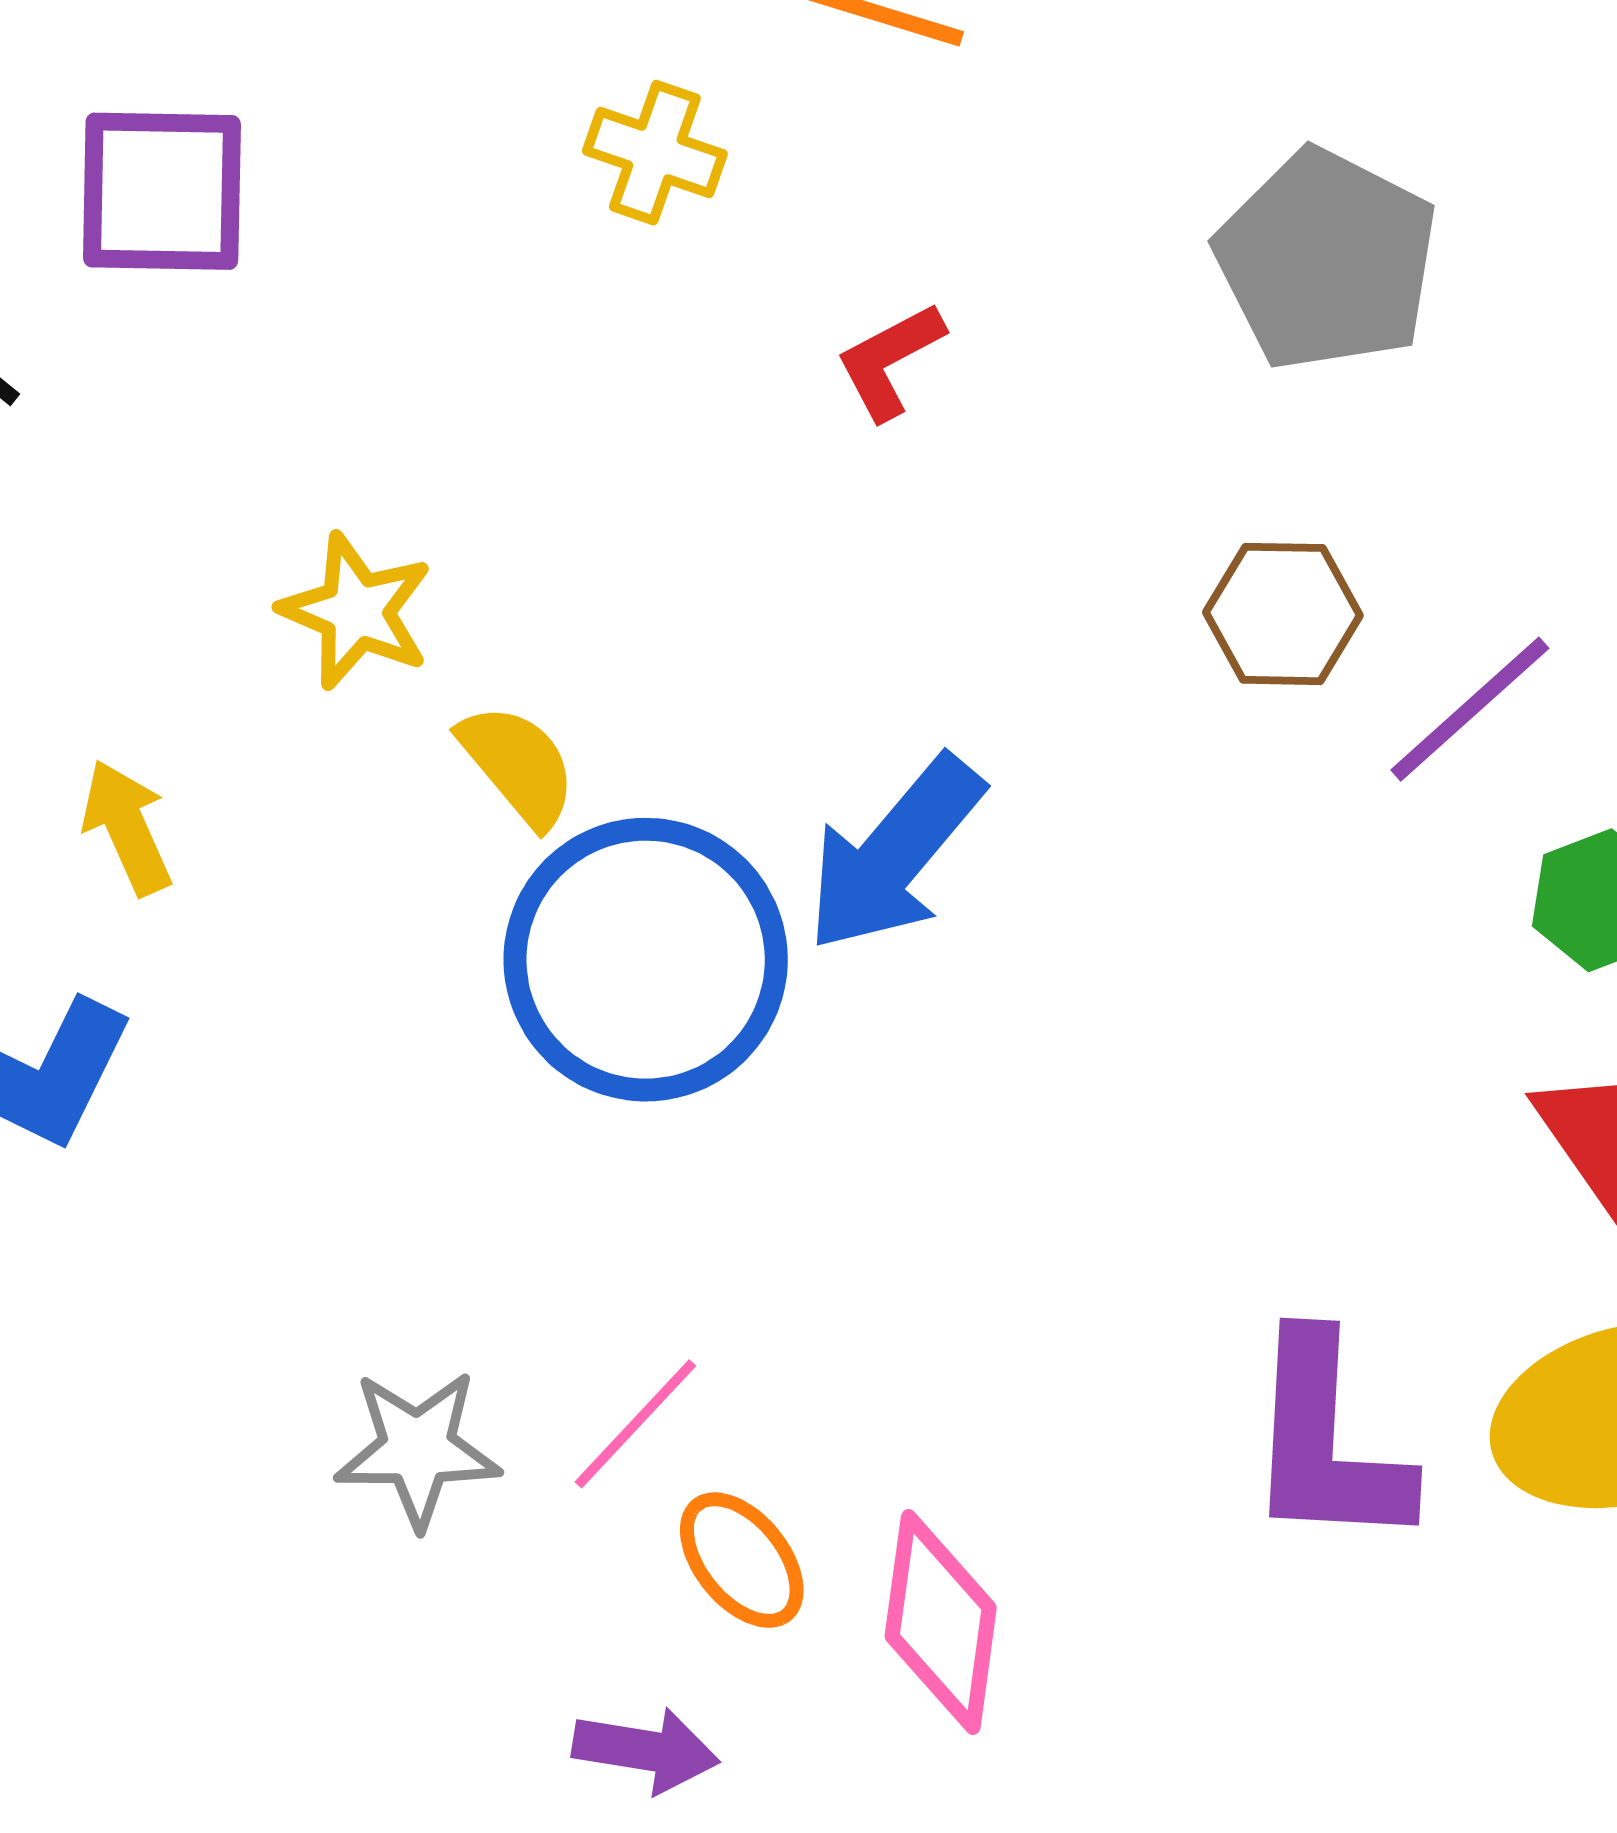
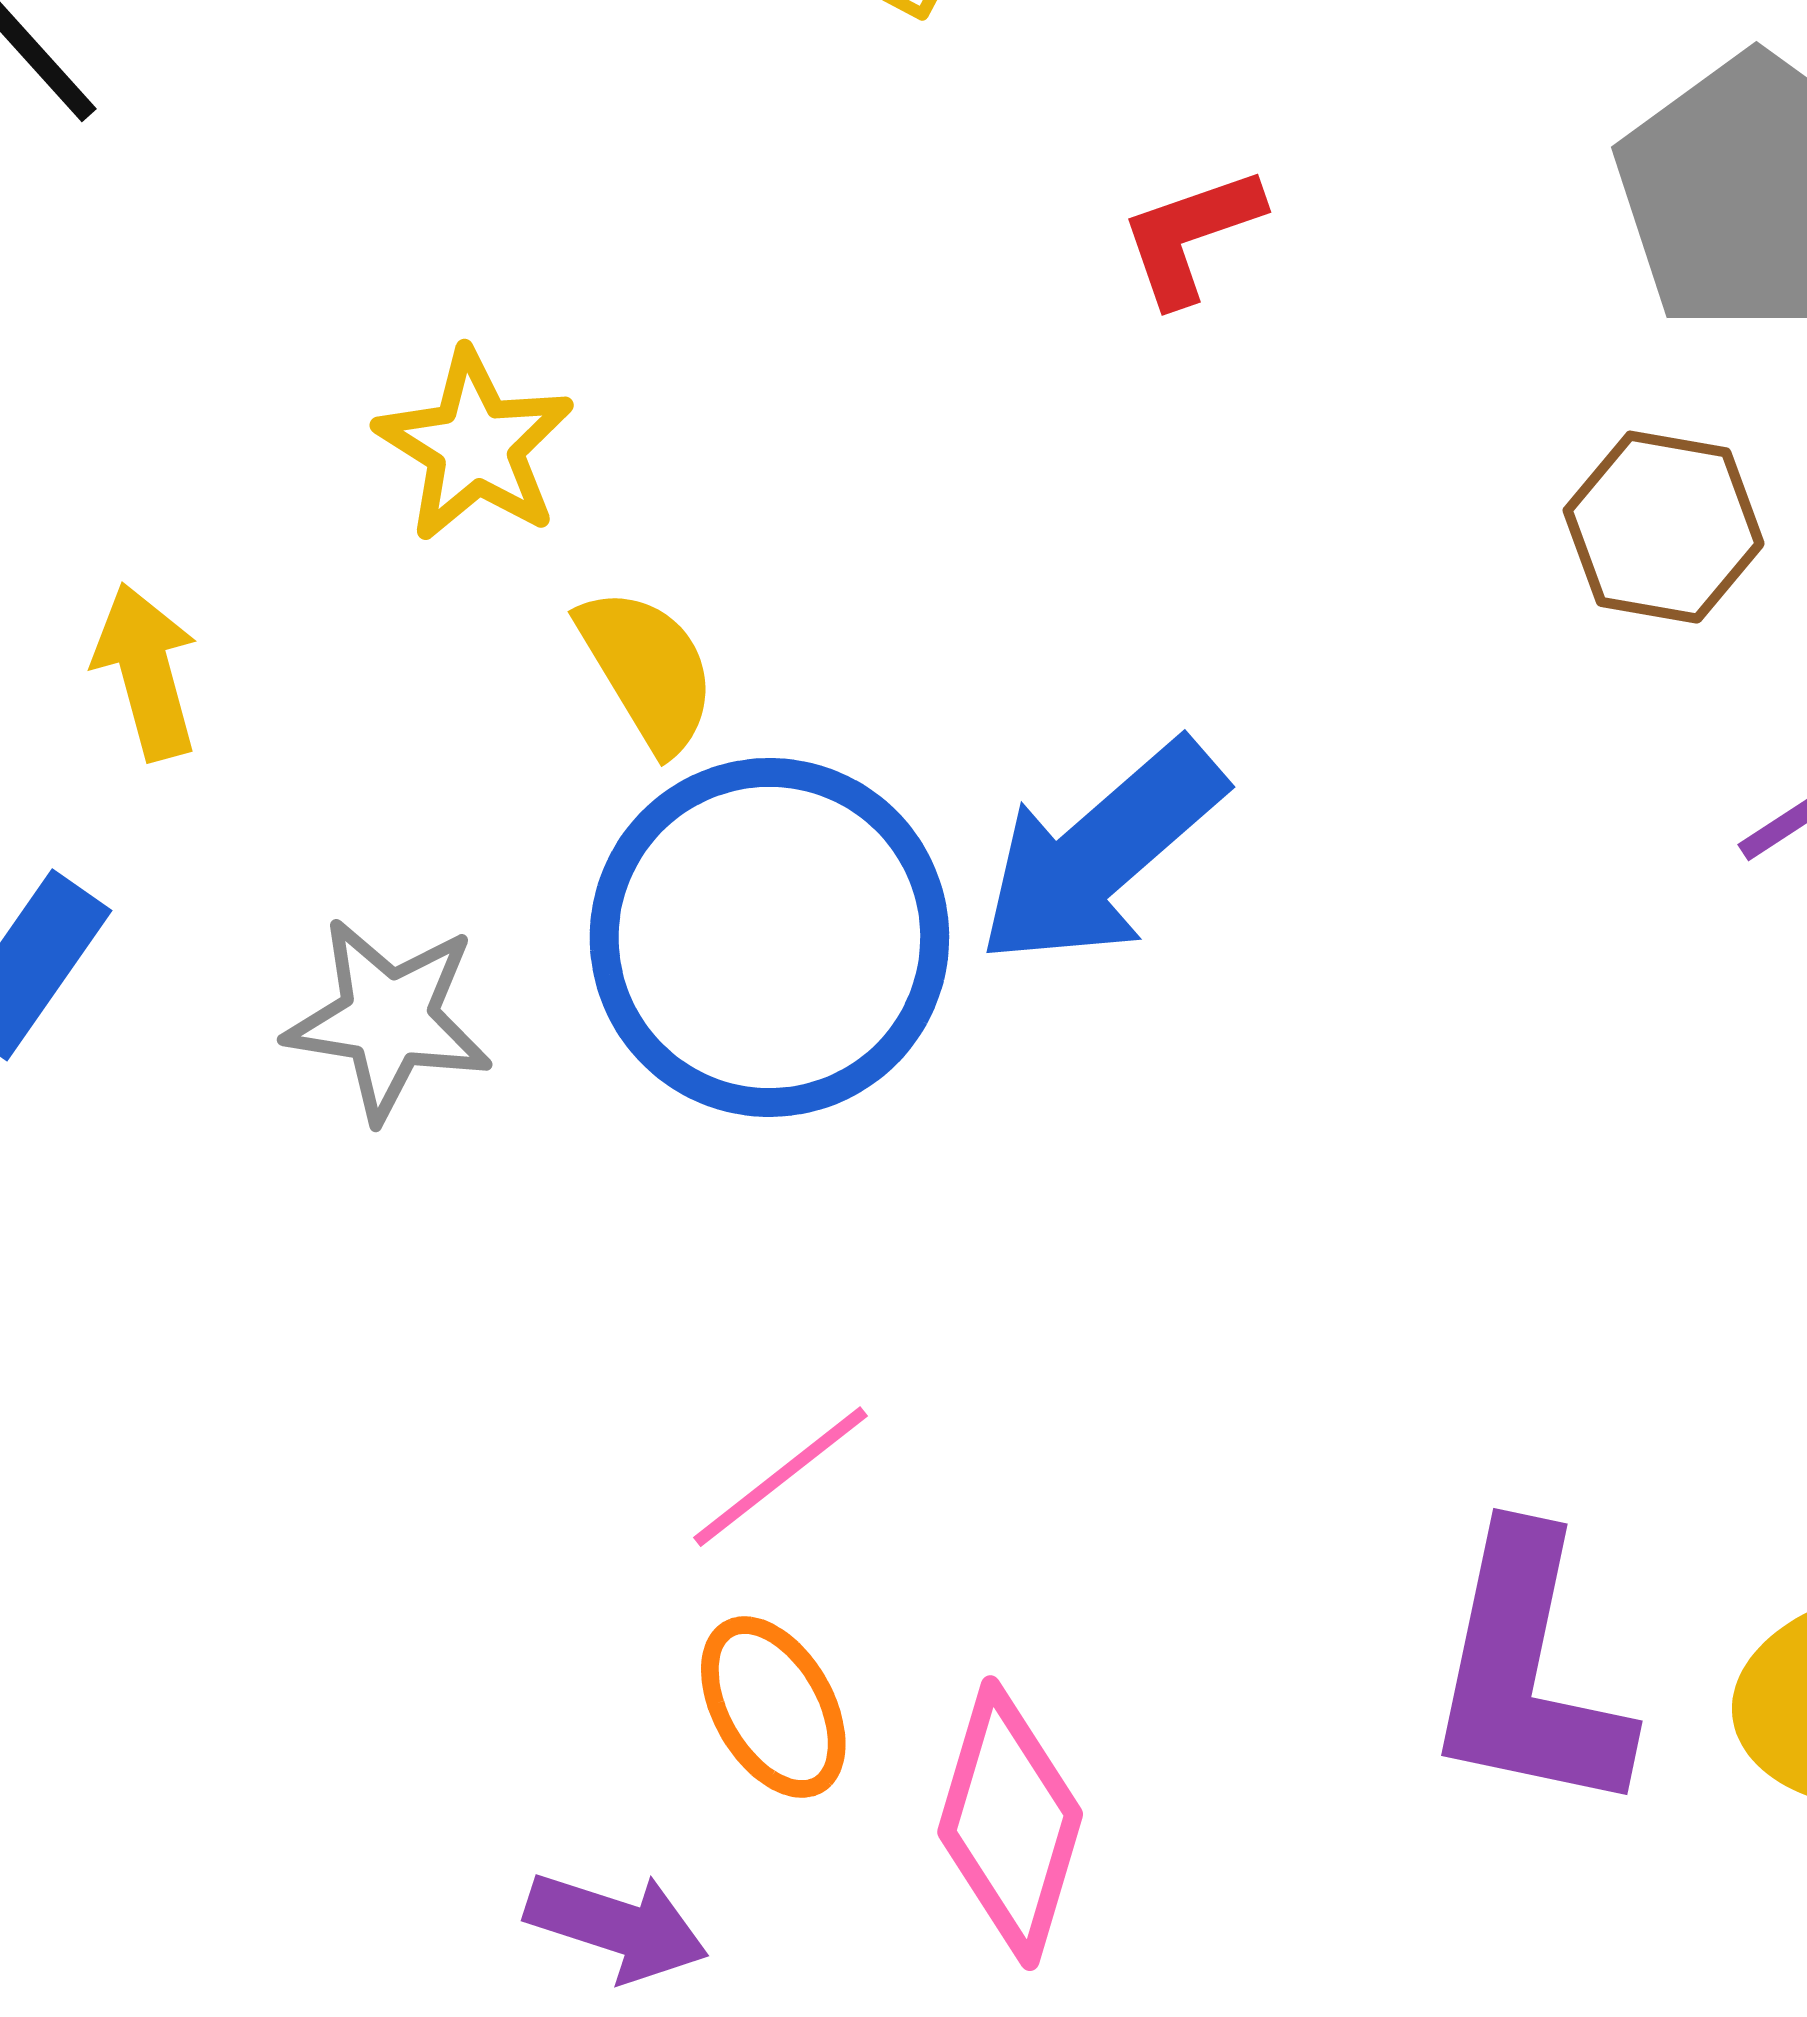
brown hexagon: (1283, 614) -> (1664, 527), moved
pink line: (635, 1424) -> (780, 1477), moved
gray star: (418, 1449) -> (389, 1019), moved

